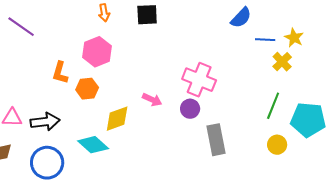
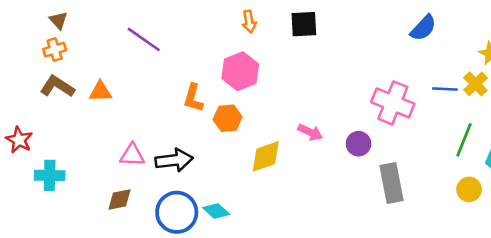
blue line: (265, 40) -> (445, 89), moved
pink cross: (199, 80) -> (393, 103), moved
cyan diamond: (93, 145) -> (216, 211), moved, size x0.7

